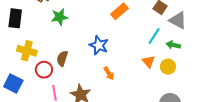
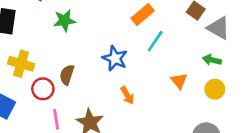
cyan line: (154, 36) -> (155, 41), moved
yellow circle: (168, 67) -> (215, 89), moved

